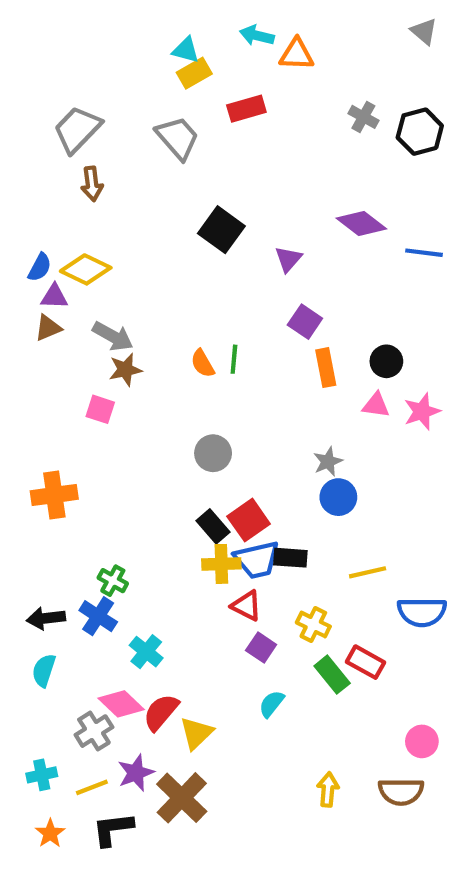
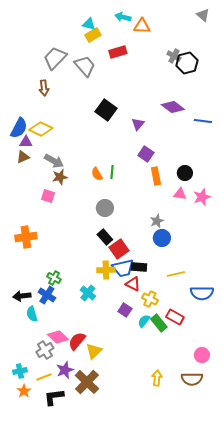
gray trapezoid: (77, 129) -> (55, 58), moved
black hexagon: (420, 132) -> (187, 63), moved
blue semicircle: (40, 267) -> (19, 128), size x1.5
gray circle: (213, 453) -> (105, 208), moved
black rectangle: (213, 526) -> (105, 237), moved
red triangle: (246, 606) -> (133, 284), moved
cyan cross: (146, 652) -> (88, 293), moved
cyan semicircle: (44, 670) -> (32, 314), moved, turned -35
cyan semicircle: (272, 704) -> (144, 321), moved
orange star: (50, 833) -> (24, 391), moved

